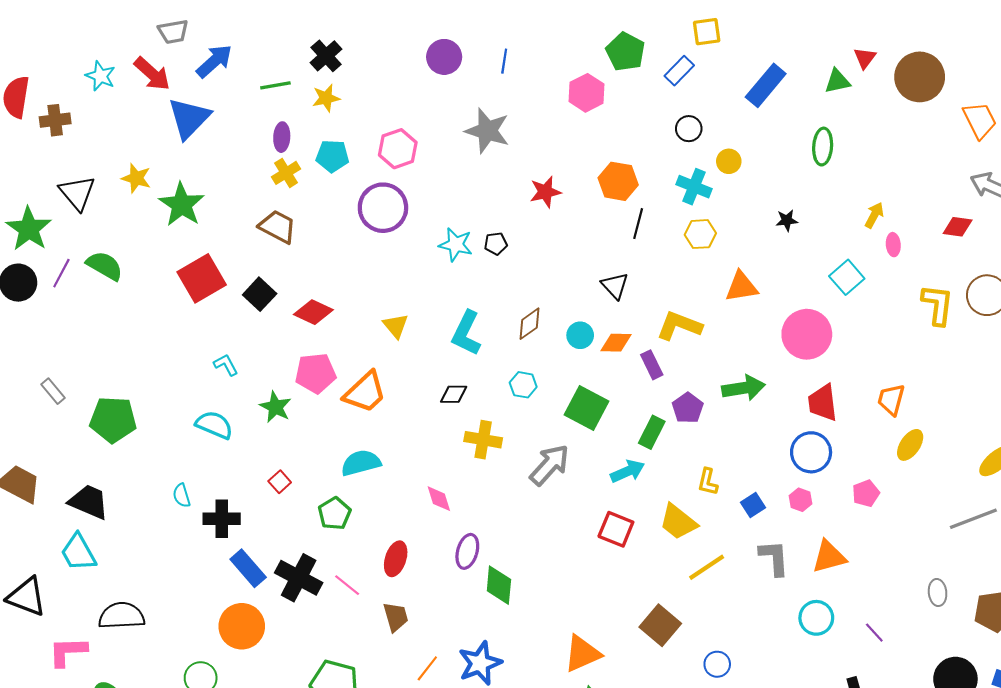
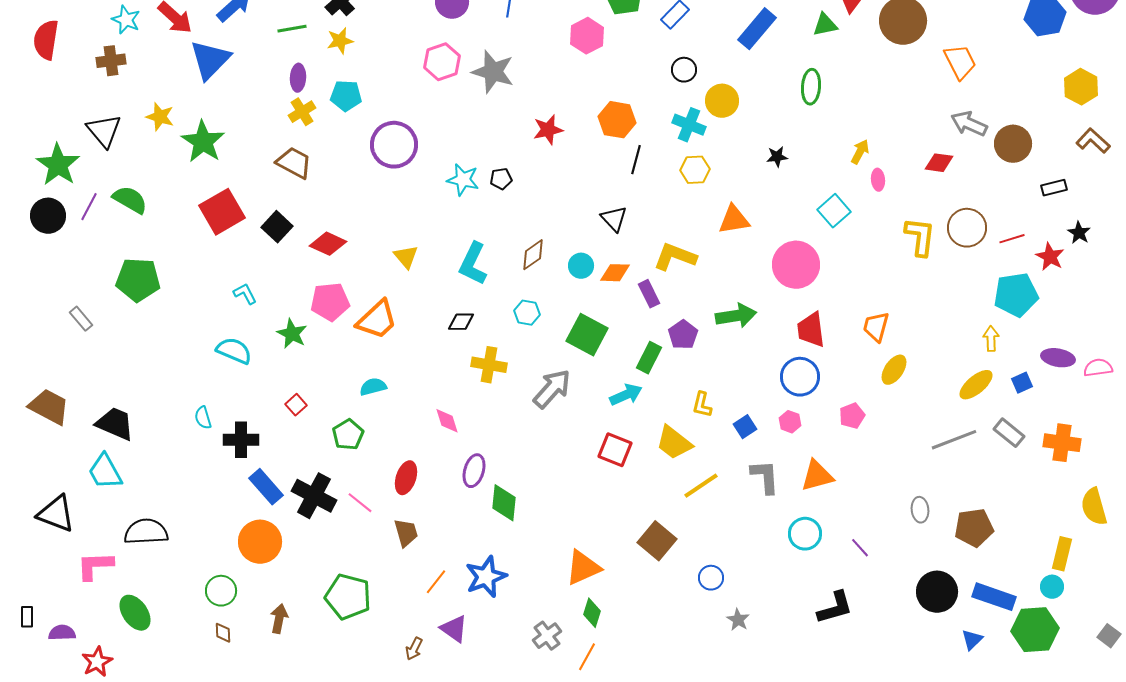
brown cross: (55, 120) -> (111, 61), moved
pink hexagon: (398, 149) -> (442, 62), moved
yellow circle: (729, 161) -> (722, 101), size x1.4
green pentagon: (113, 420) -> (138, 280), moved
cyan semicircle: (361, 463) -> (373, 387), size x0.7

